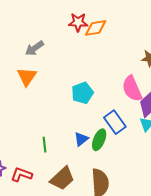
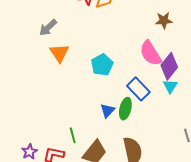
orange triangle: (27, 77) -> (59, 53), moved
green line: (44, 145) -> (73, 135), moved

